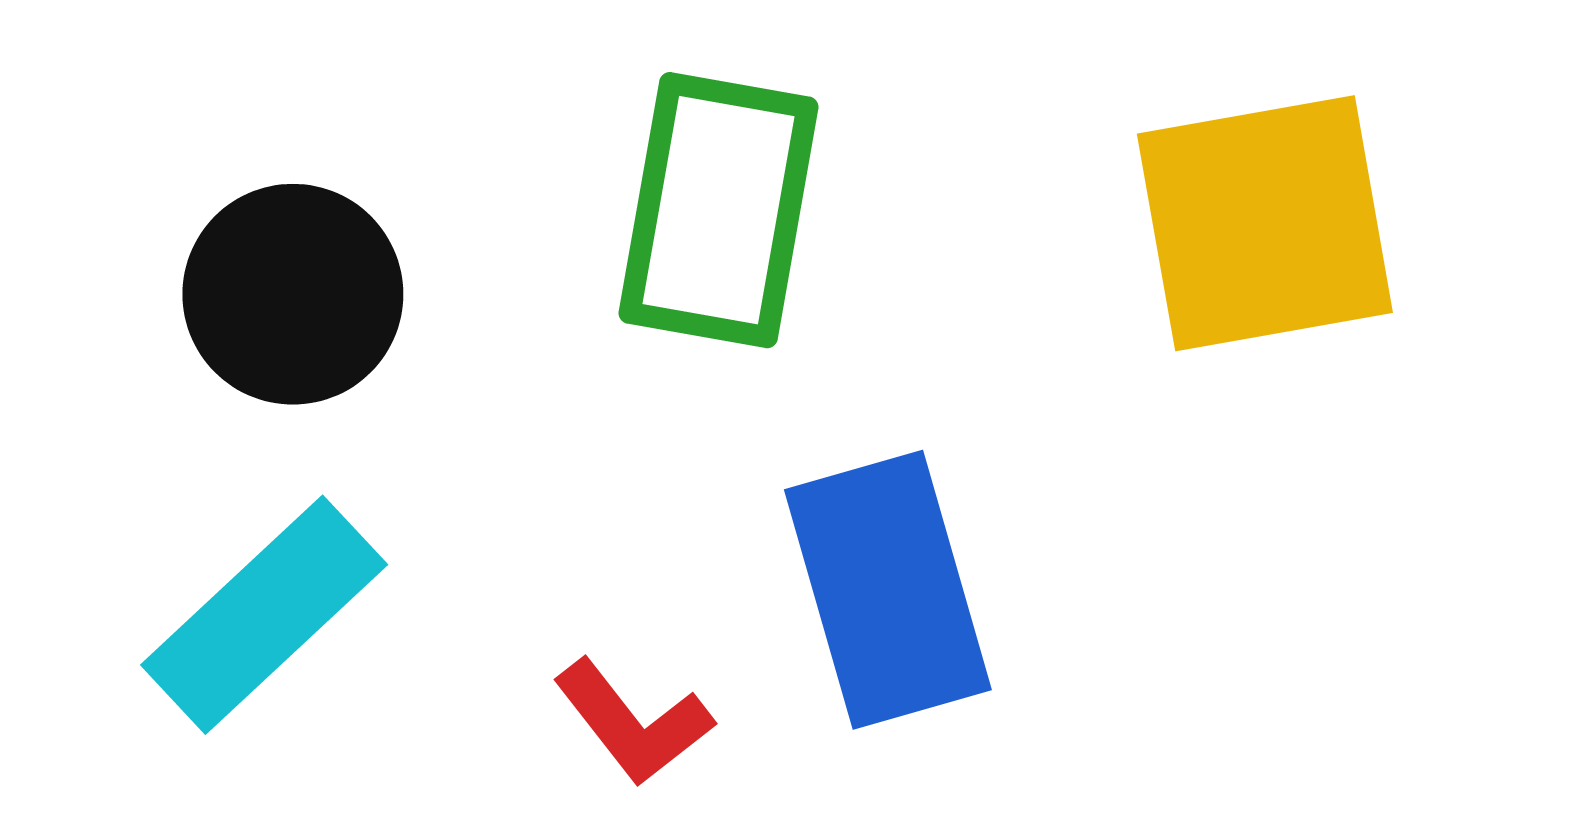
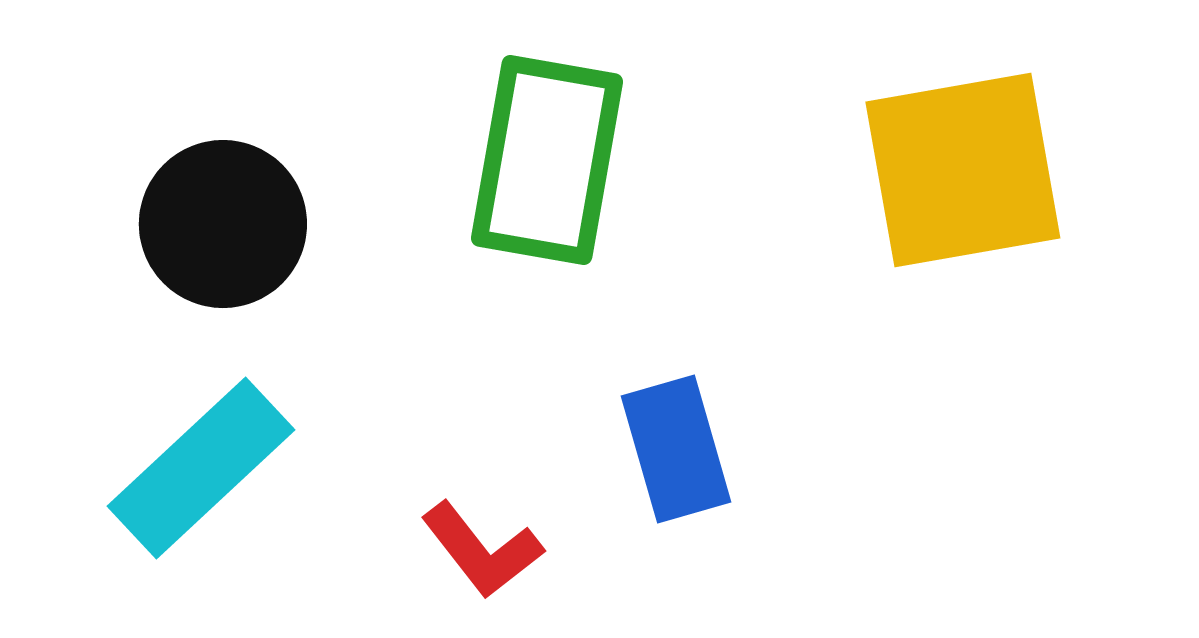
blue rectangle: (888, 590) -> (676, 449), size x0.7

